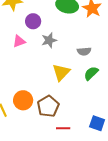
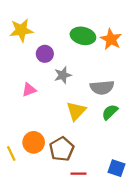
pink triangle: (19, 41) -> (29, 90), moved
gray semicircle: (84, 51) -> (102, 87), size x1.5

